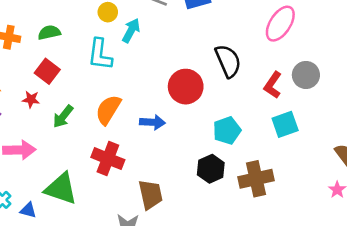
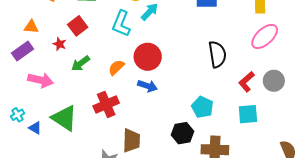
red circle: (186, 87) -> (148, 57), moved
orange semicircle: (108, 110) -> (116, 67), size x0.7
cyan pentagon: (227, 130) -> (202, 107), turned 30
red cross: (108, 159) -> (106, 104), turned 30

